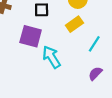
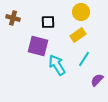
cyan line: (94, 44) -> (84, 59), moved

